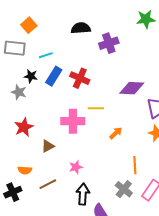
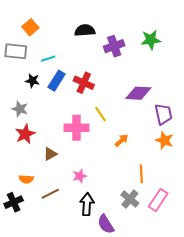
green star: (146, 19) -> (151, 40), moved
gray star: (19, 92) -> (20, 109), moved
yellow line: (96, 108) -> (101, 114), turned 56

